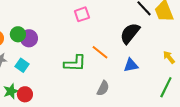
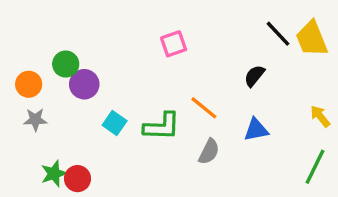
black semicircle: (130, 33) -> (254, 76), size x0.6
green circle: (18, 34) -> (66, 64), moved
cyan square: (22, 65) -> (115, 123), moved
gray semicircle: (103, 88) -> (209, 152), moved

